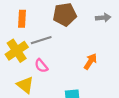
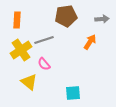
orange rectangle: (22, 19) -> (17, 20), moved
orange arrow: (90, 61) -> (90, 42), moved

